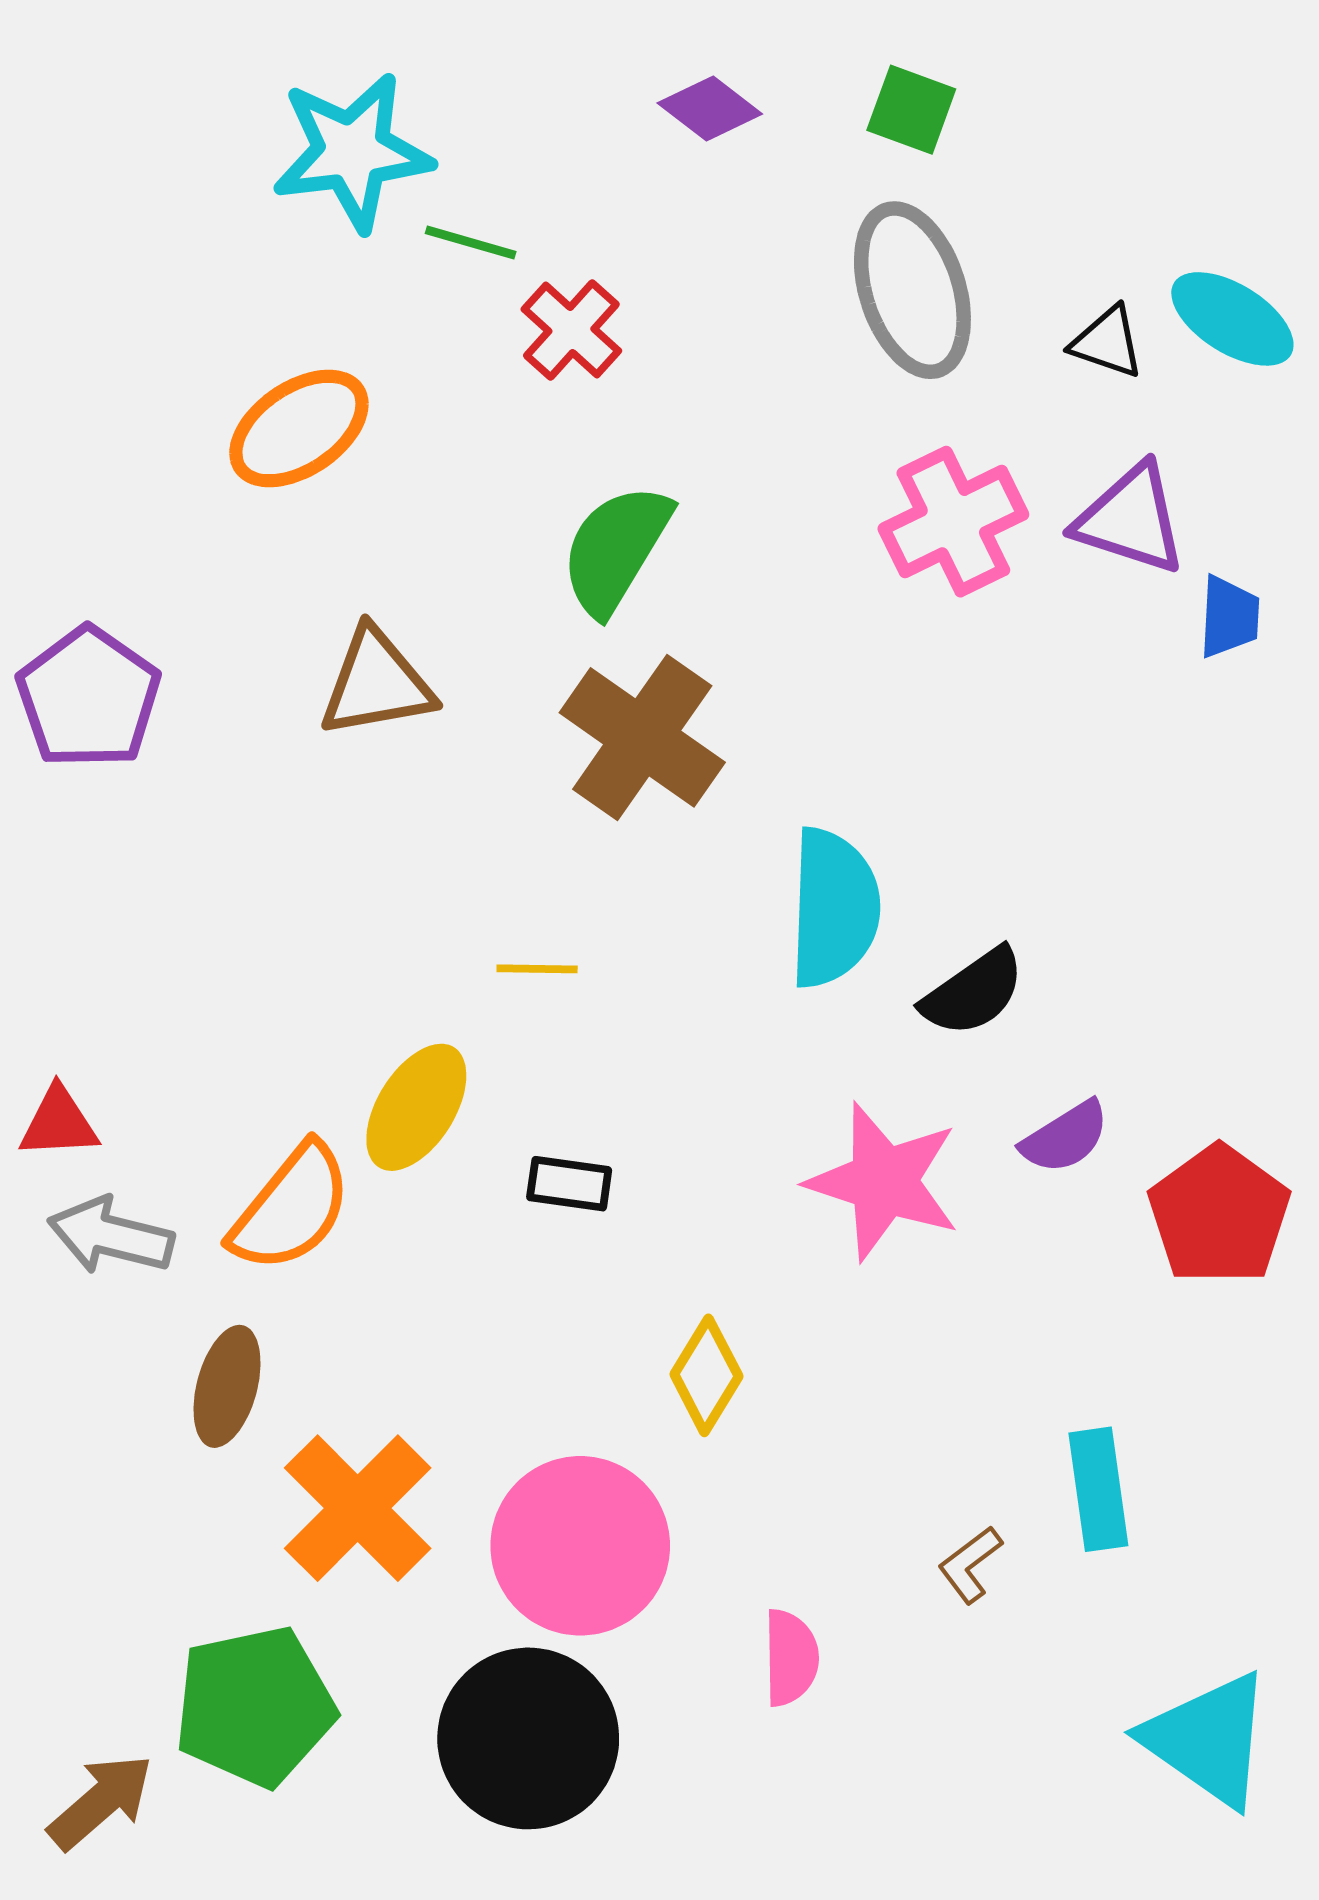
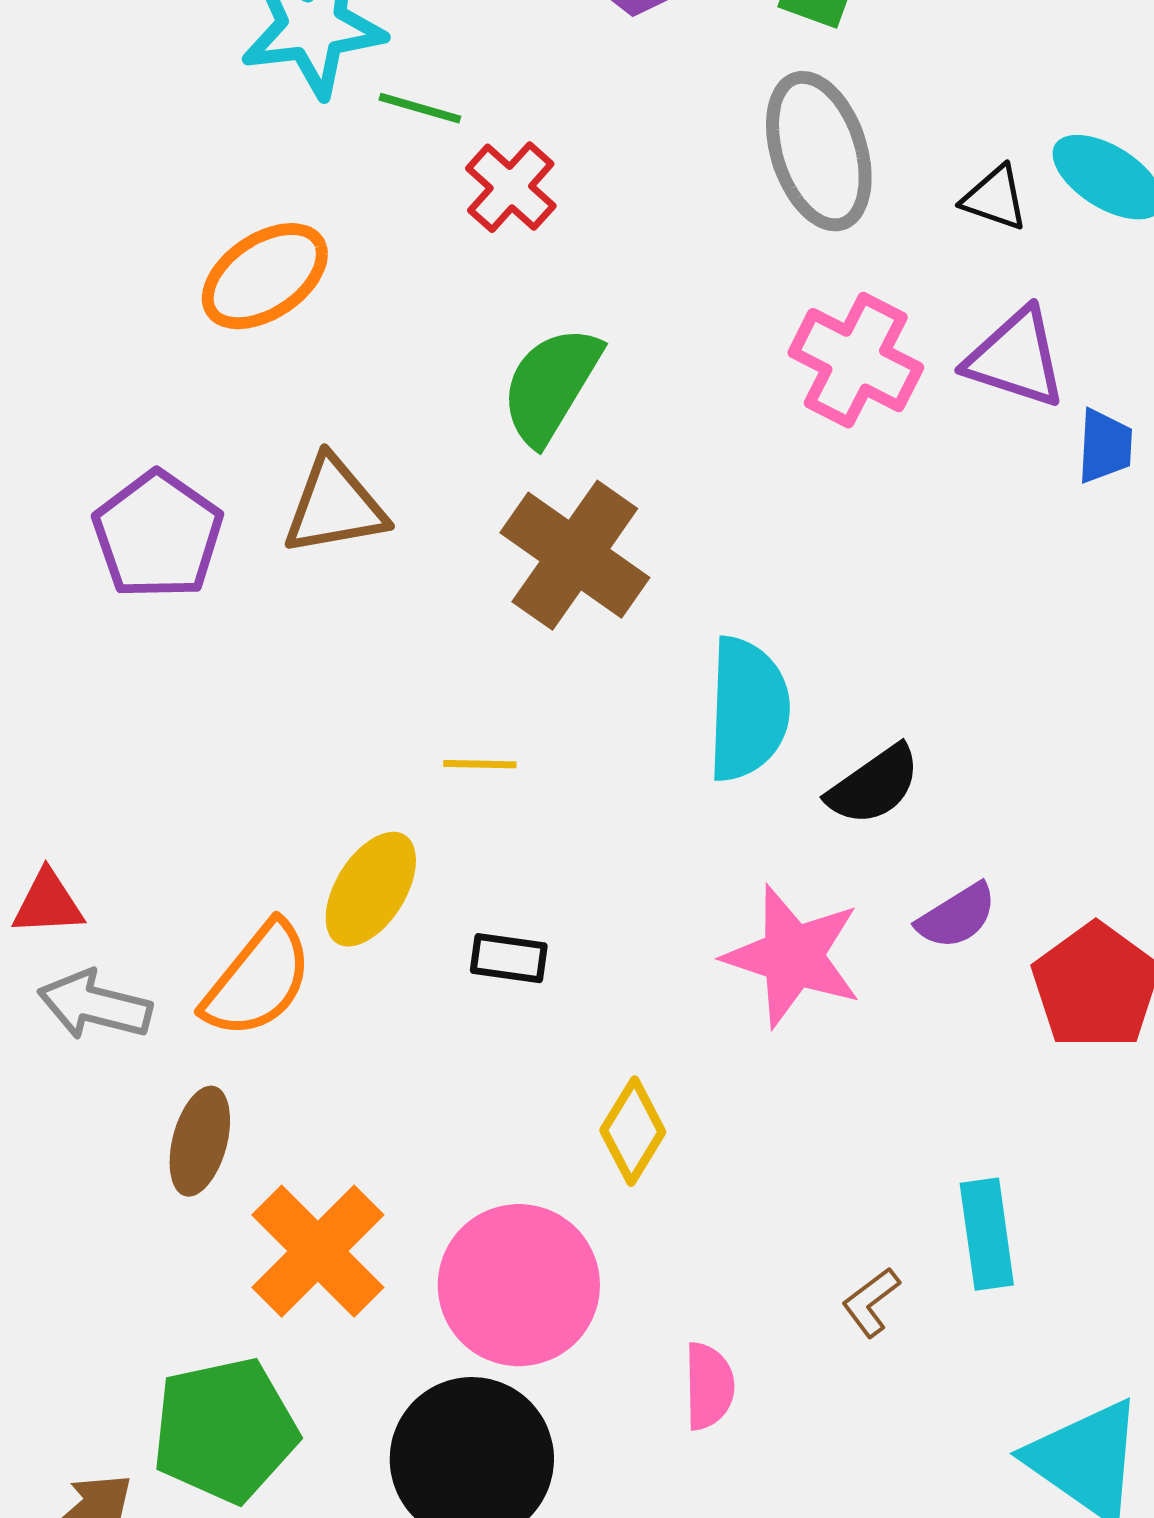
pink cross: (953, 522) -> (856, 360), turned -37
purple pentagon: (89, 698) -> (158, 535), moved

